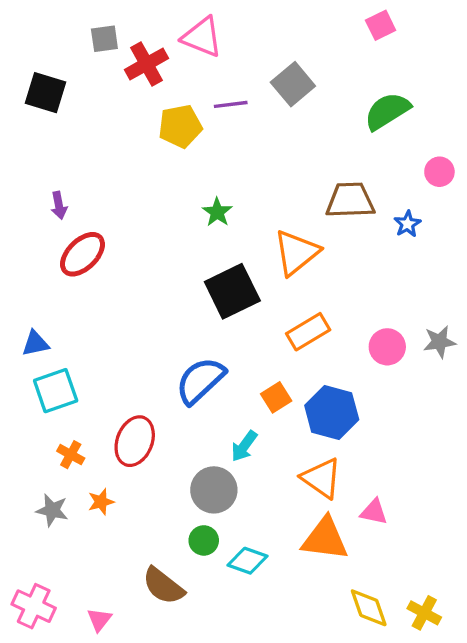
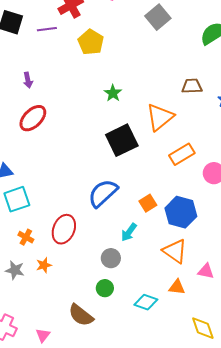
purple line: (231, 104) -> (47, 29), moved
yellow pentagon: (180, 126) -> (91, 42), turned -30
brown trapezoid: (350, 200) -> (192, 86), size x0.7
purple arrow: (59, 205) -> (28, 80), moved
orange rectangle: (308, 332) -> (182, 154), moved
gray circle: (214, 490) -> (111, 258), size x0.7
orange triangle: (325, 539) -> (177, 287), size x0.6
cyan diamond: (248, 561) -> (146, 302), moved

